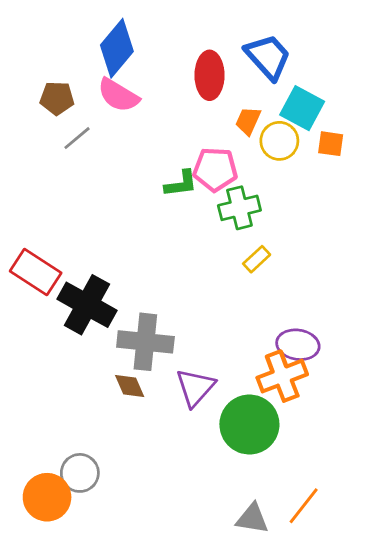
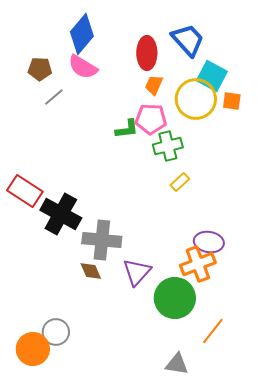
orange trapezoid: (248, 121) -> (154, 85), moved
yellow circle: (279, 141) -> (196, 99), size x1.5
orange line: (304, 506) -> (213, 331), moved

